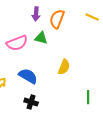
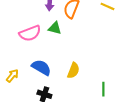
yellow semicircle: (64, 67) -> (73, 71), moved

